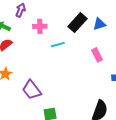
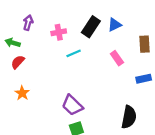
pink cross: (40, 26) -> (59, 32), moved
purple trapezoid: (32, 90) -> (72, 105), moved

